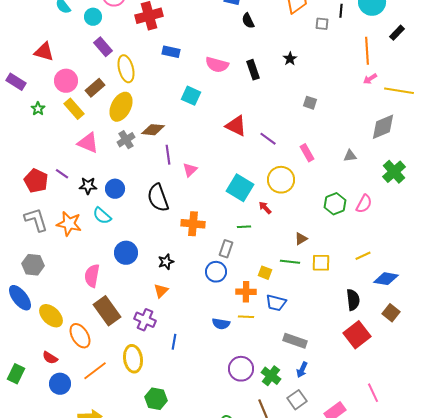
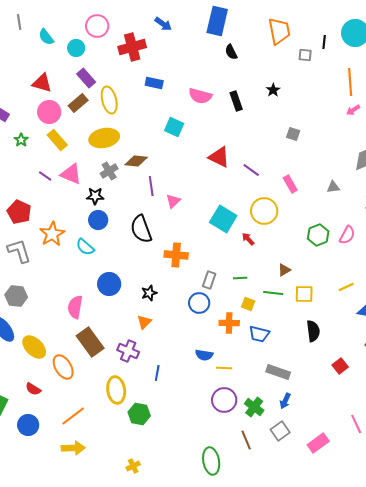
red triangle: (44, 52) -> (42, 83), moved
brown rectangle: (95, 88) -> (78, 103), moved
yellow ellipse: (121, 107) -> (104, 138), turned 52
purple line: (62, 174) -> (45, 176), moved
black star: (88, 186) -> (95, 196), moved
orange star: (69, 224) -> (52, 234), moved, turned 30
green line: (244, 227) -> (240, 278), moved
black semicircle: (353, 300) -> (313, 331), moved
yellow line: (246, 317) -> (224, 368), moved
red square: (357, 335) -> (340, 366), size x0.6
orange line: (95, 371) -> (73, 416), moved
blue circle: (60, 384) -> (28, 425), moved
green hexagon: (156, 399) -> (139, 414), moved

